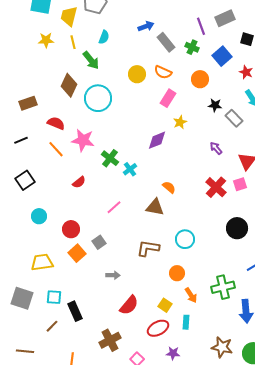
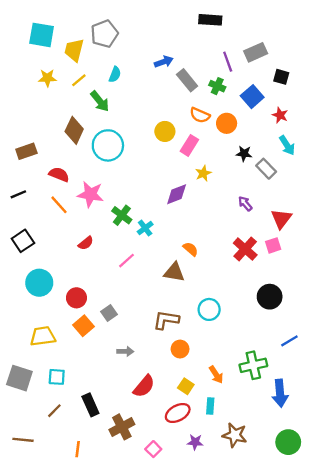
yellow line: (73, 42) -> (79, 80), turned 64
orange semicircle: (163, 72) -> (200, 115), moved
yellow circle: (137, 74) -> (165, 131), moved
pink line: (114, 207) -> (127, 261), moved
cyan circle: (39, 216) -> (39, 283), size x1.5
orange circle: (177, 273) -> (180, 349), moved
black rectangle: (75, 311) -> (90, 405), moved
brown star: (222, 347) -> (235, 435), moved

